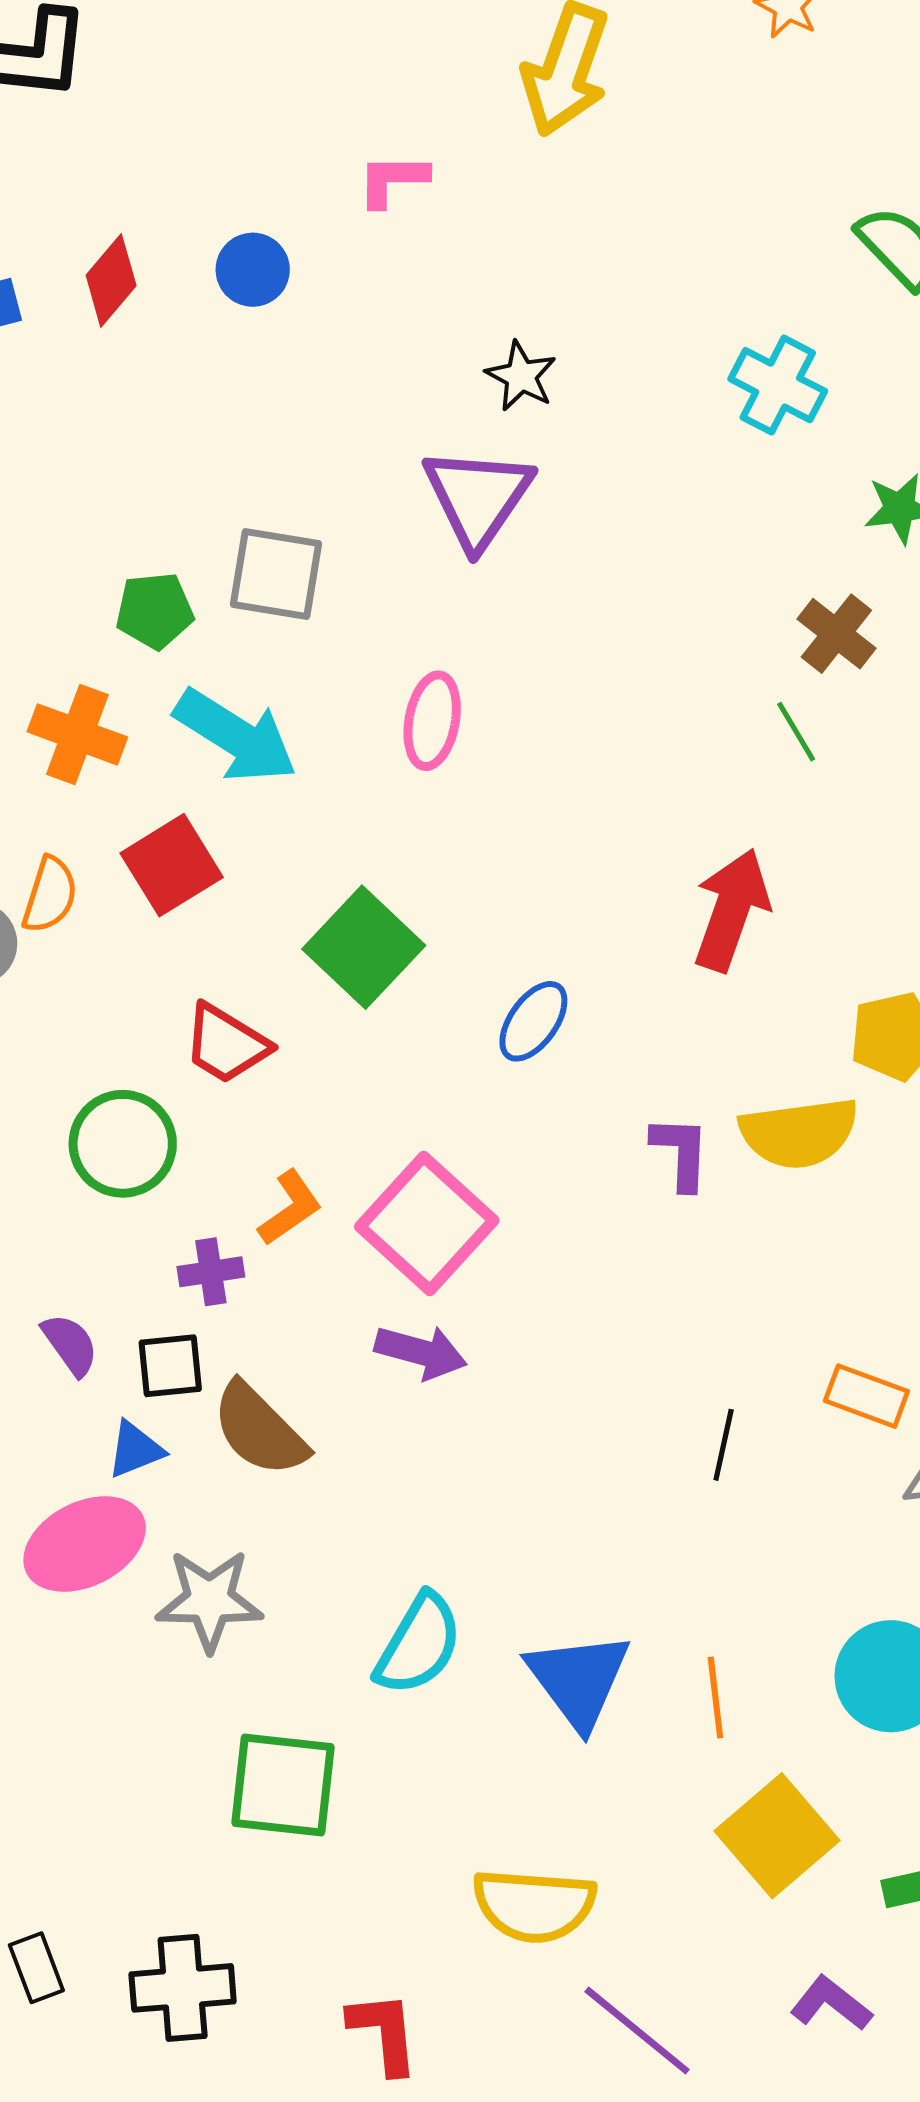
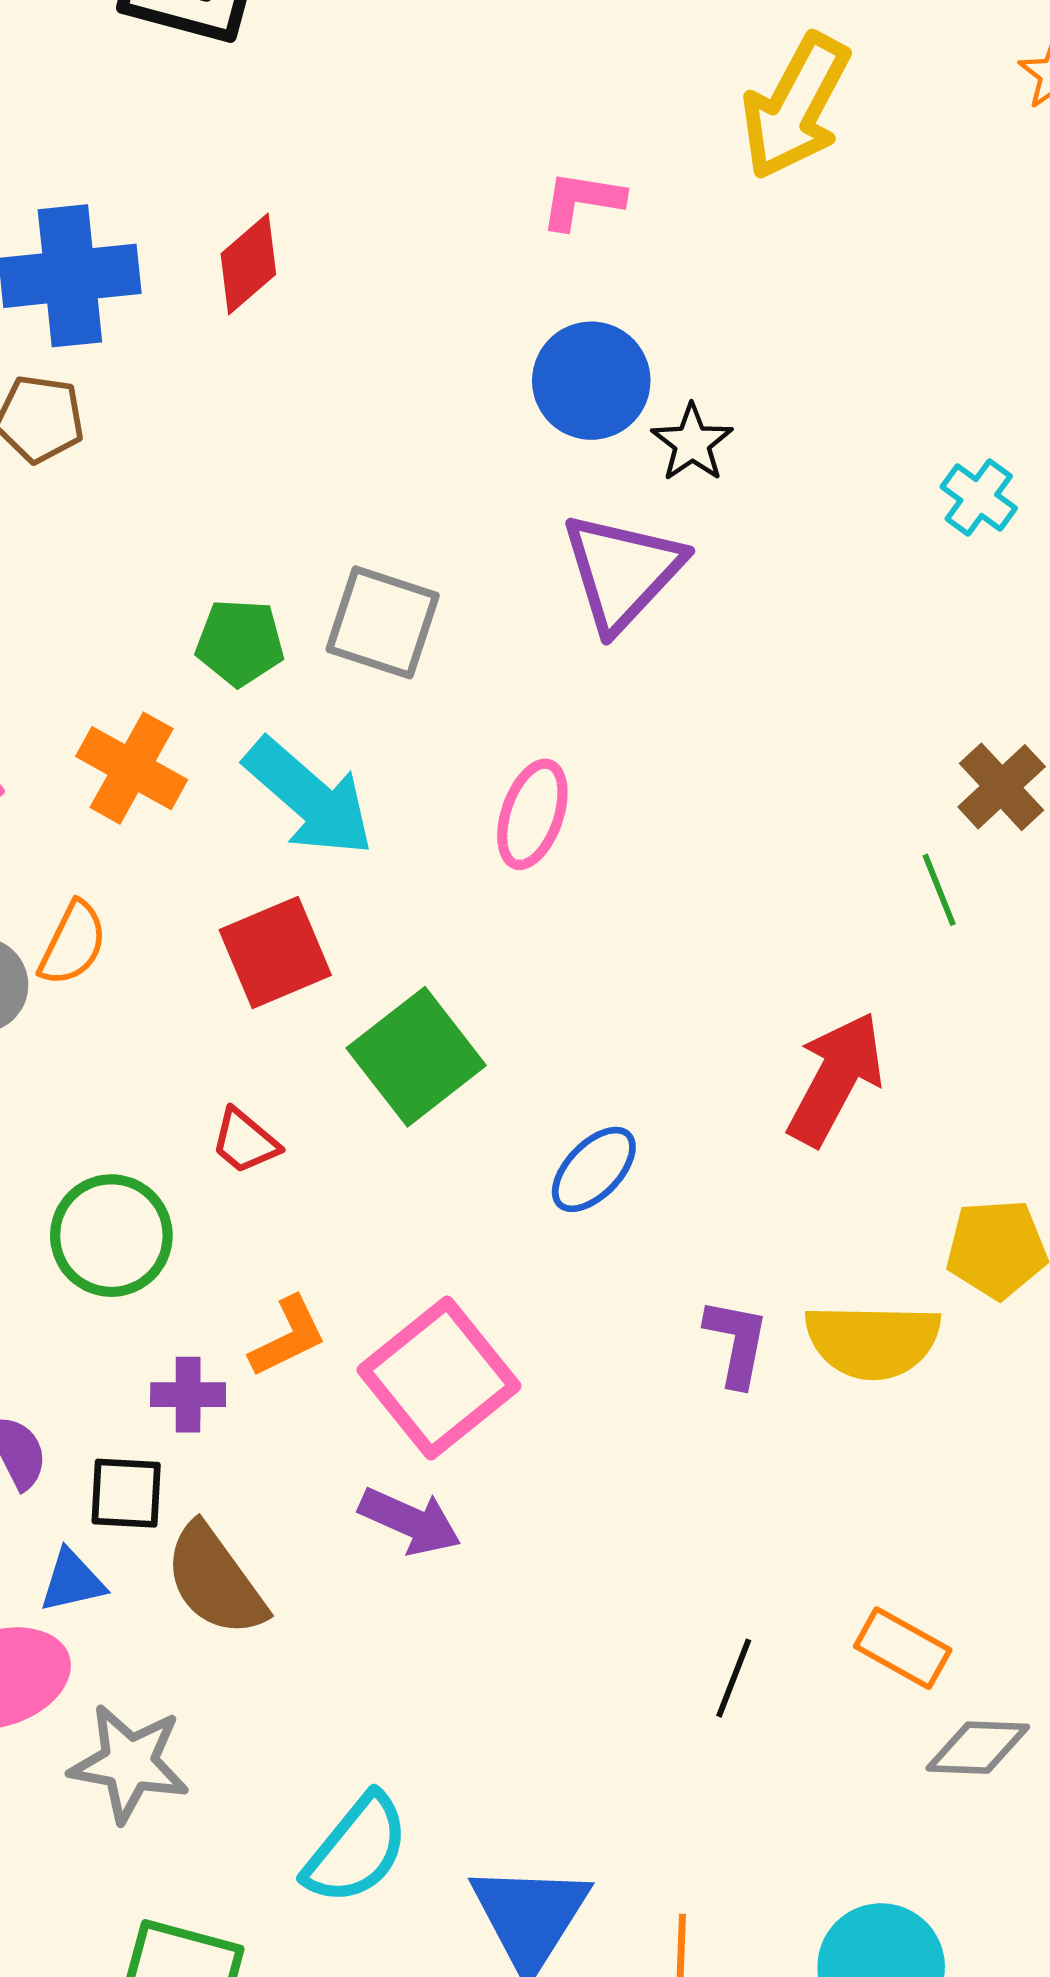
blue circle: (253, 270) -> (591, 381), moved, size x1.4
cyan cross: (778, 385) -> (979, 497), size x0.7
red square: (172, 865) -> (275, 953), moved
red trapezoid: (226, 1044) -> (245, 1141), size x0.7

